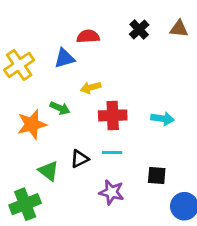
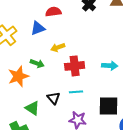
black triangle: (80, 159) -> (54, 98), turned -40
black square: (157, 176) -> (108, 106), size x1.5

